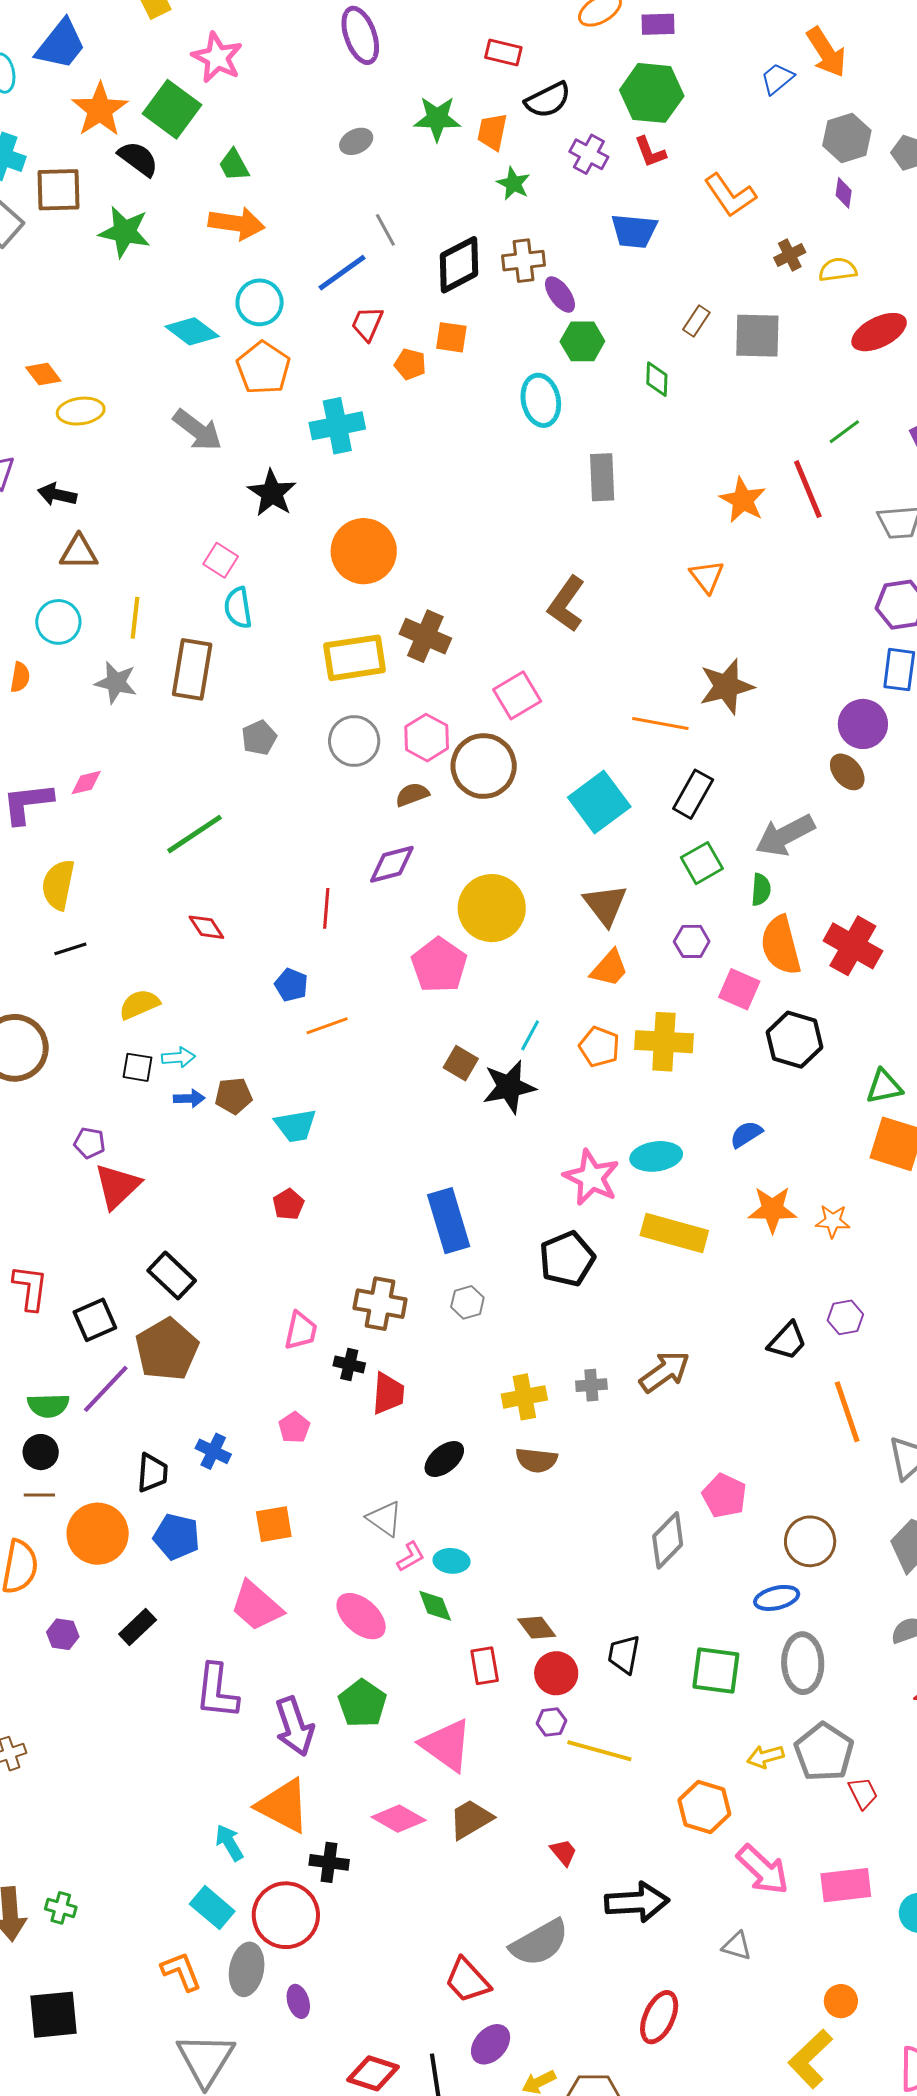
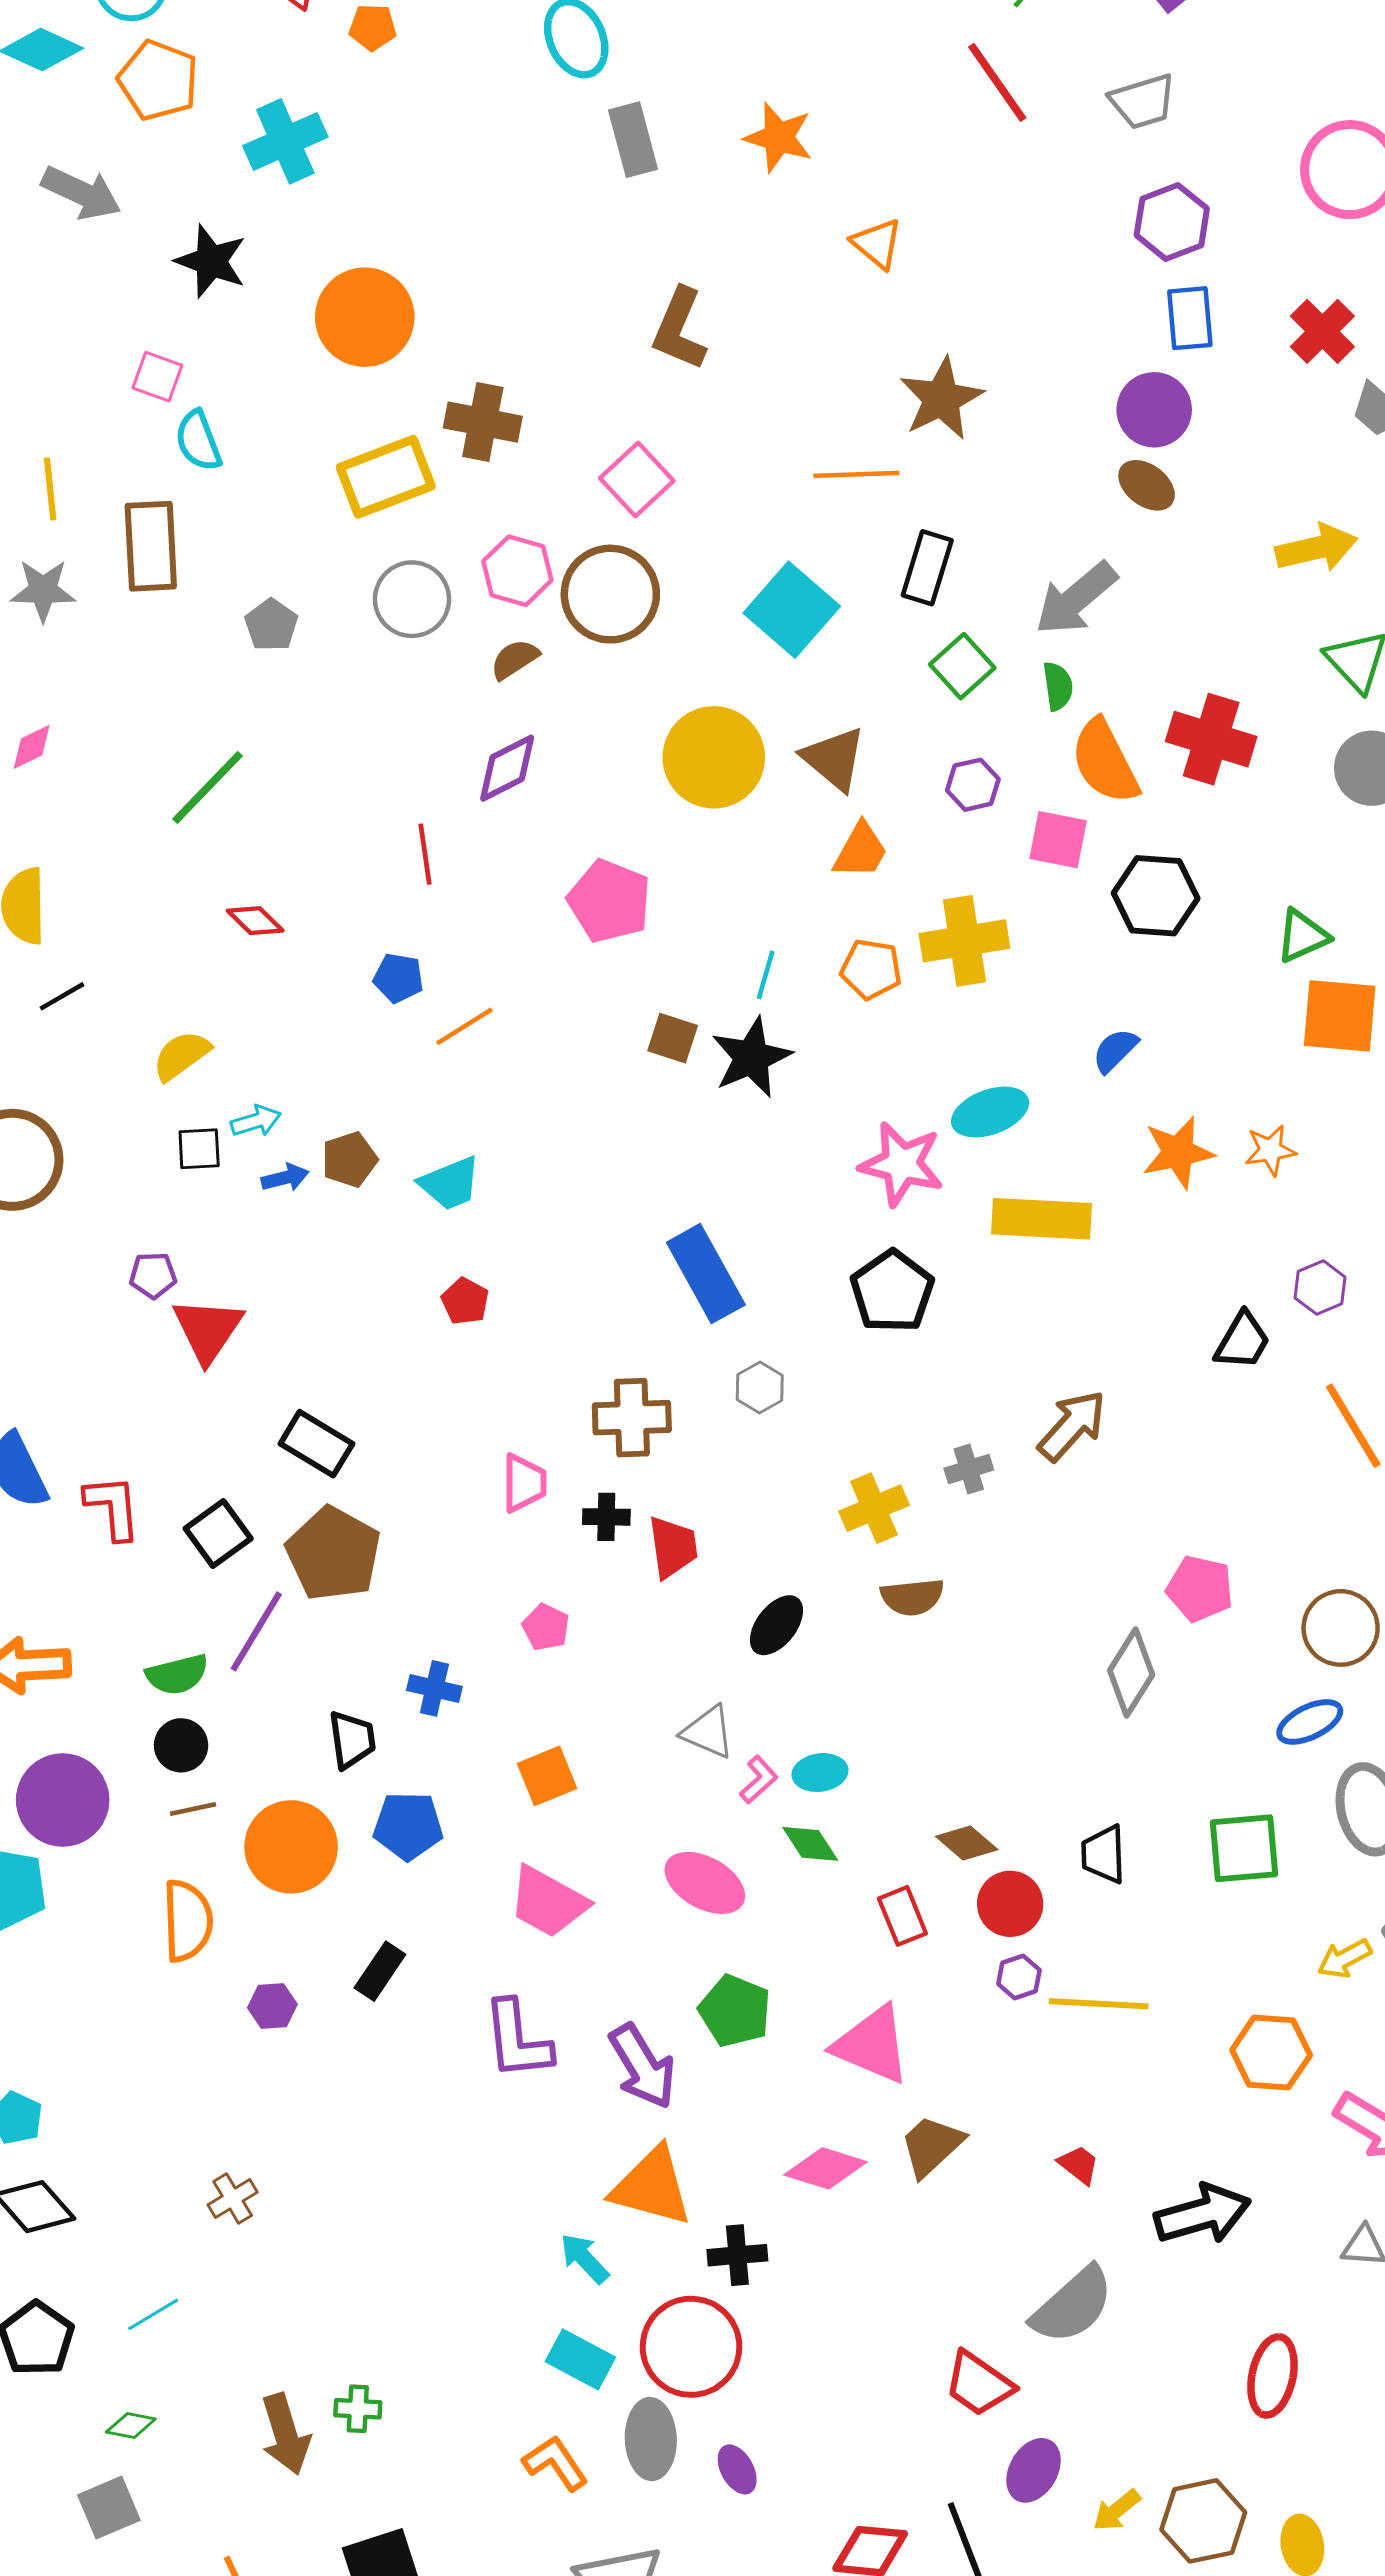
gray rectangle: (602, 477) -> (633, 140), moved
orange star: (743, 500) -> (779, 137), moved
yellow circle: (492, 908) -> (714, 757), moved

